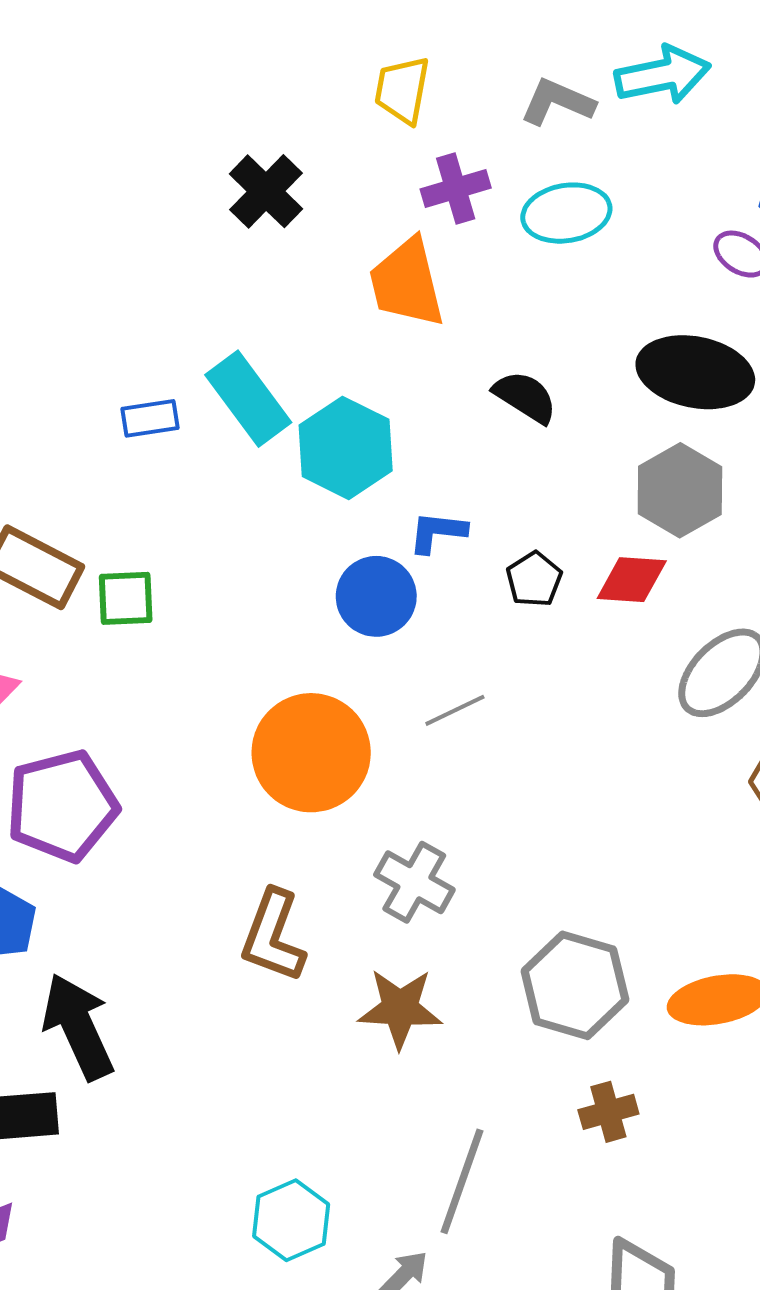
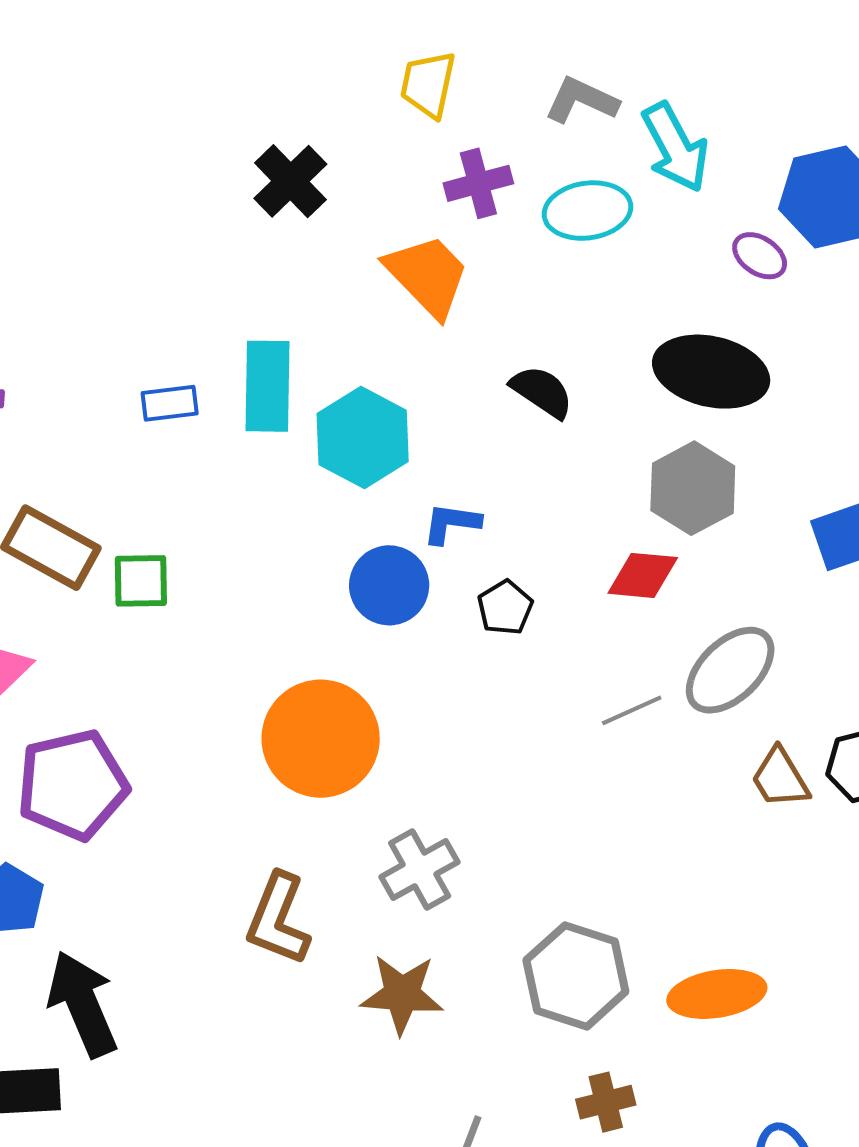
cyan arrow: (663, 75) -> (675, 147), moved, turned 72
orange trapezoid: (407, 283) -> (428, 276), turned 148
cyan rectangle: (248, 399) -> (267, 386), turned 36
black pentagon: (534, 579) -> (505, 608), moved
gray line: (455, 710) -> (632, 710), moved
gray cross: (414, 882) -> (420, 869), turned 30

